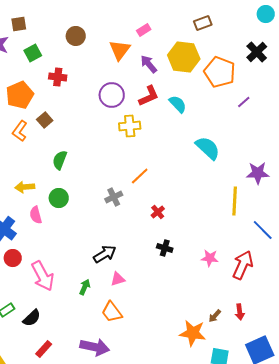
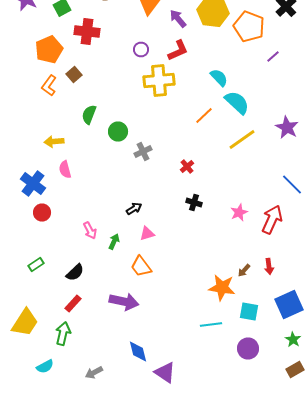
red cross: (58, 77) -> (87, 32), size x1.4
purple circle: (112, 95) -> (141, 50), size x0.6
cyan semicircle: (178, 104) -> (219, 78), moved
yellow cross: (130, 126) -> (159, 80), size x1.4
purple star: (258, 173) -> (287, 128), turned 30
orange line: (140, 176) -> (204, 116), moved
green circle: (59, 198) -> (118, 132), moved
yellow line: (235, 201) -> (242, 140), moved, turned 52
black arrow: (105, 254) -> (134, 208), size x0.7
pink star: (210, 258) -> (239, 212), turned -30
pink arrow: (43, 276) -> (90, 230), moved, size x0.6
black semicircle: (32, 318) -> (75, 272), moved

